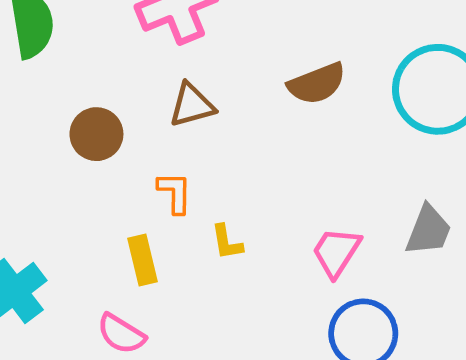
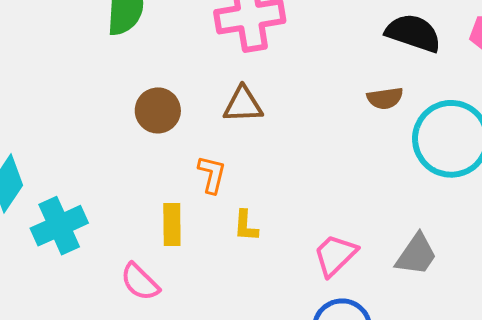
brown semicircle: (317, 84) -> (385, 98), moved, size x0.7

